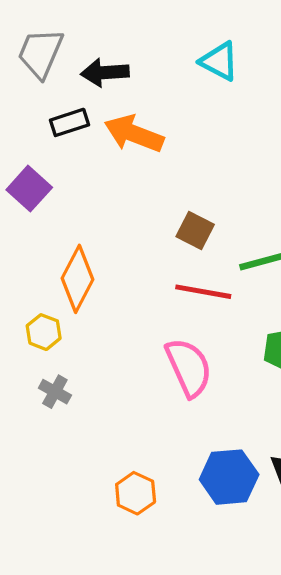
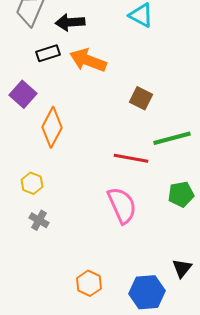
brown square: (195, 230) -> (141, 98), moved
orange diamond: (78, 279) -> (52, 127), moved
blue hexagon: (229, 477) -> (147, 292), moved

